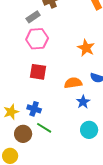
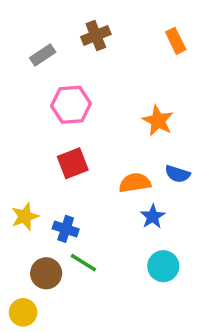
gray rectangle: (33, 17) -> (43, 55), moved
red square: (38, 72) -> (73, 163), turned -30
yellow star: (11, 112) -> (25, 217), moved

